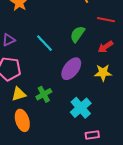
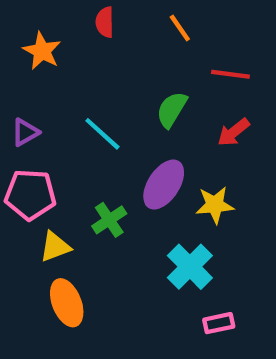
yellow star: (103, 73) -> (215, 205), moved
green cross: (44, 94) -> (109, 220), moved

